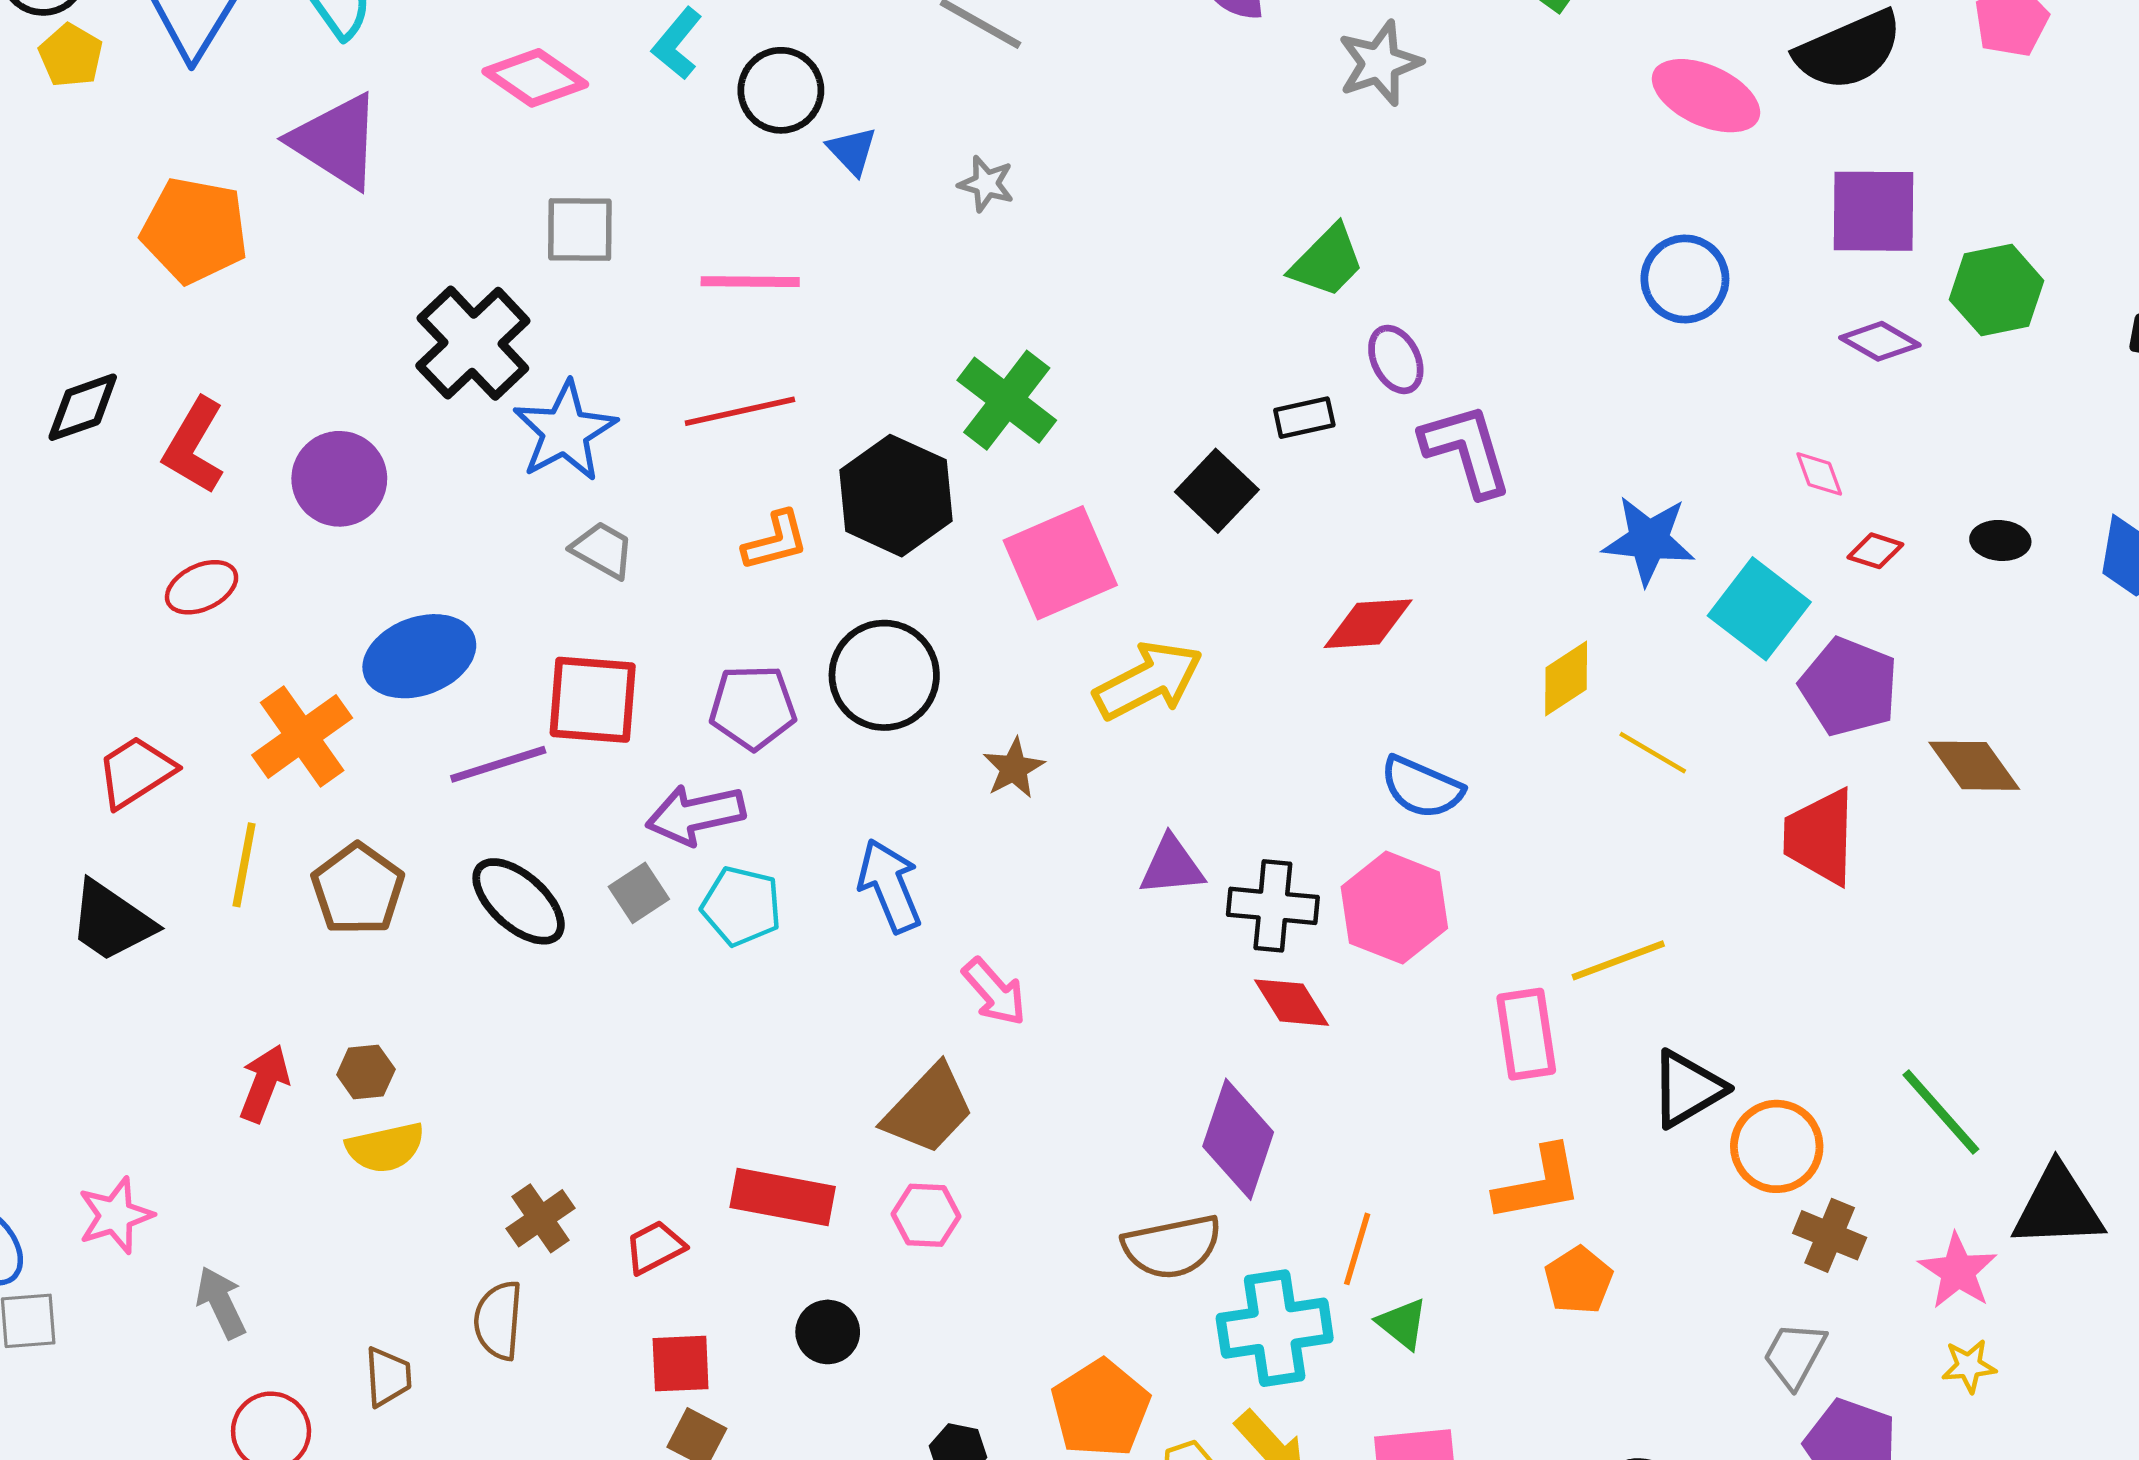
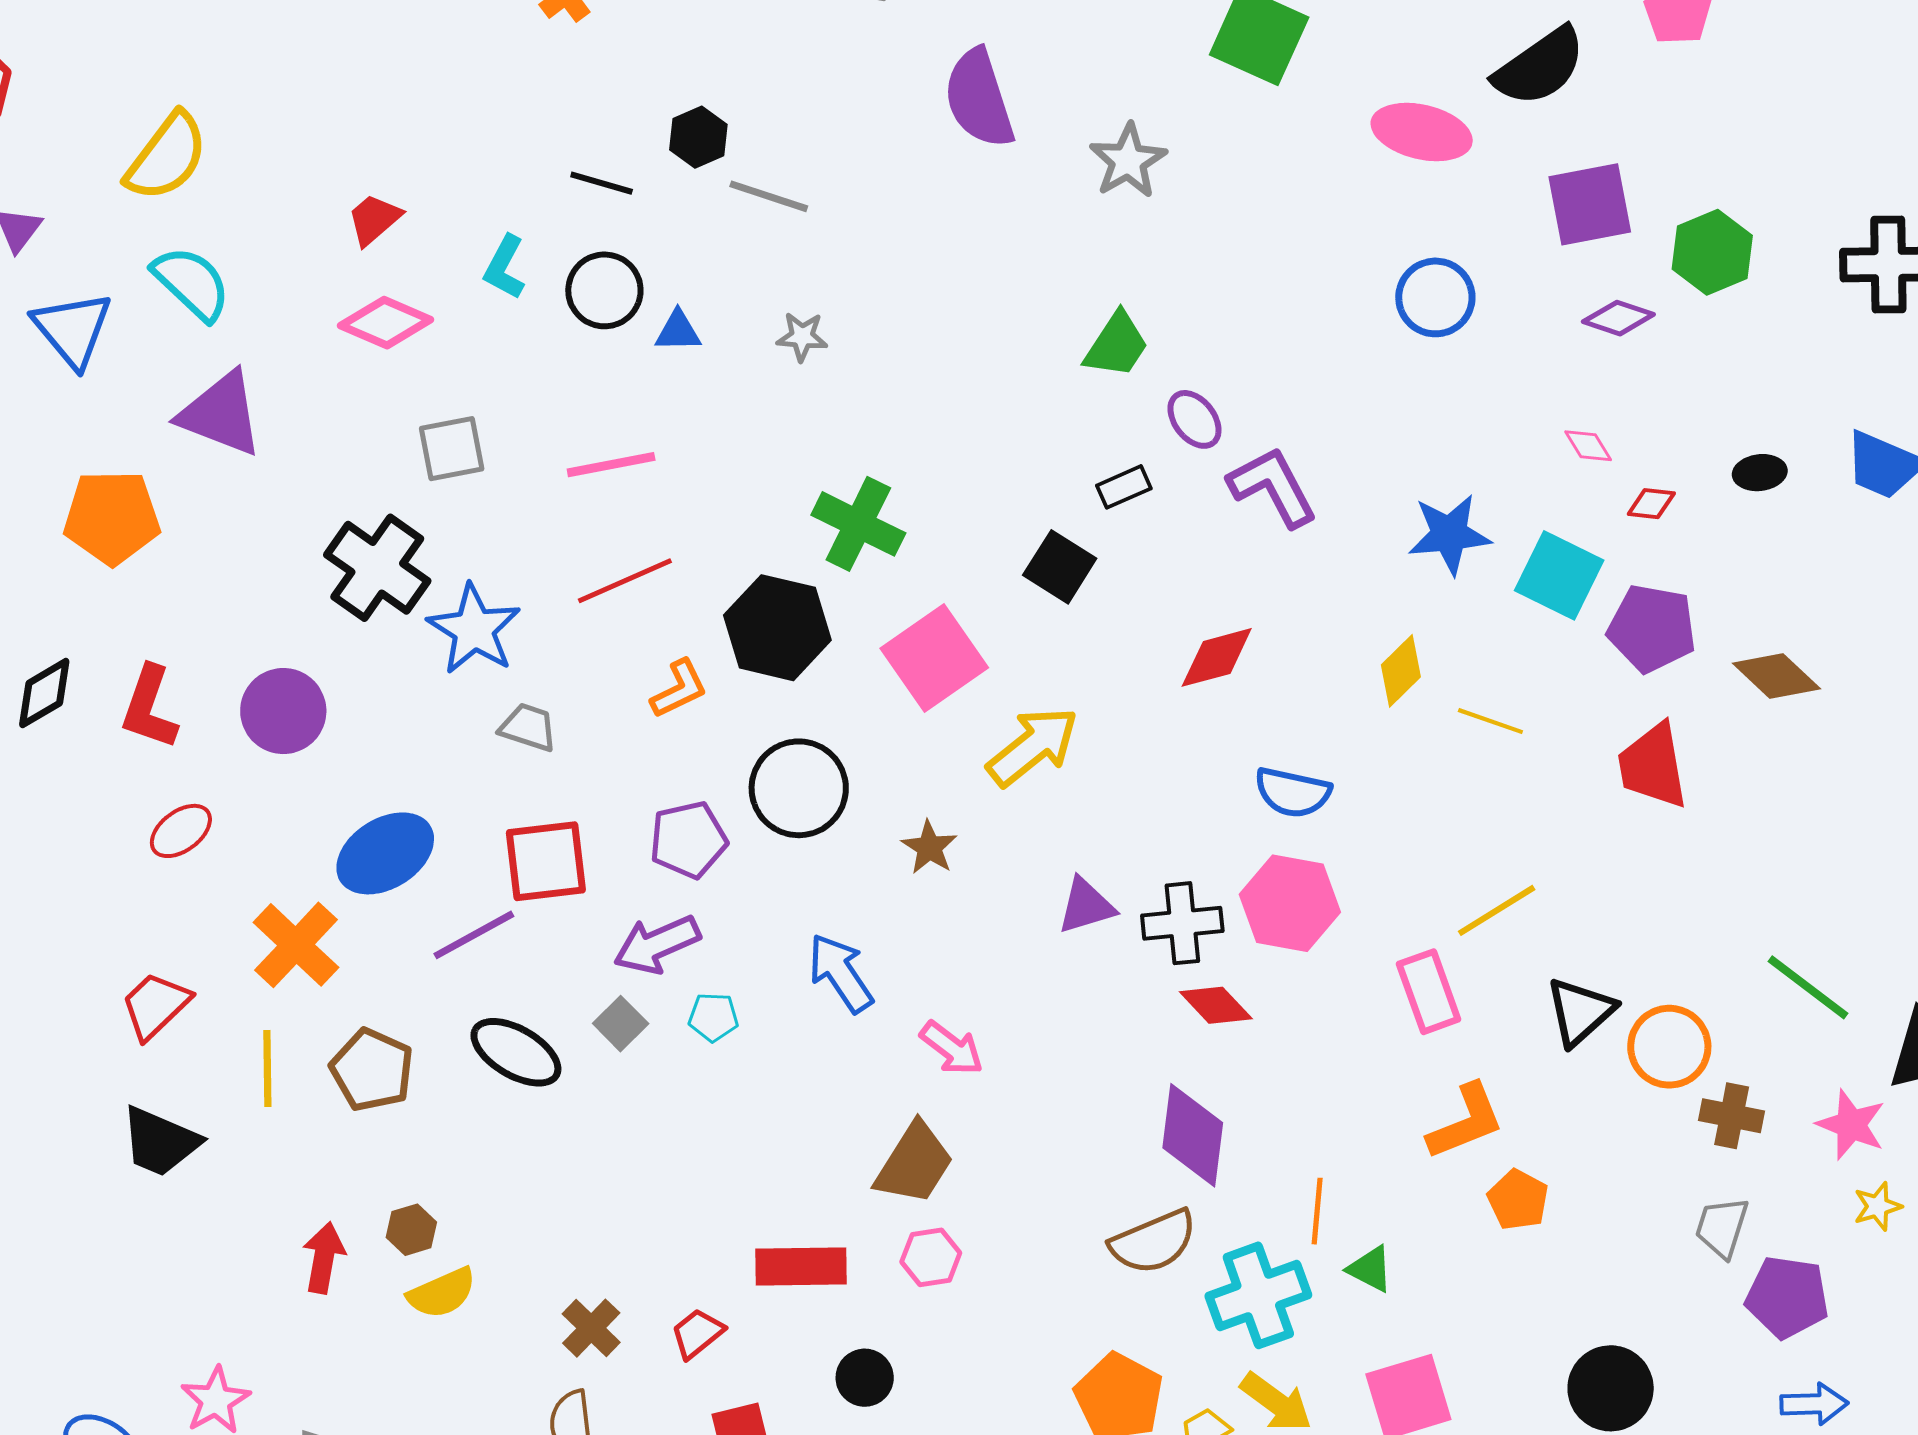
blue triangle: (852, 151) -> (678, 331), turned -36
cyan pentagon: (741, 906) -> (713, 1017), size x0.7

